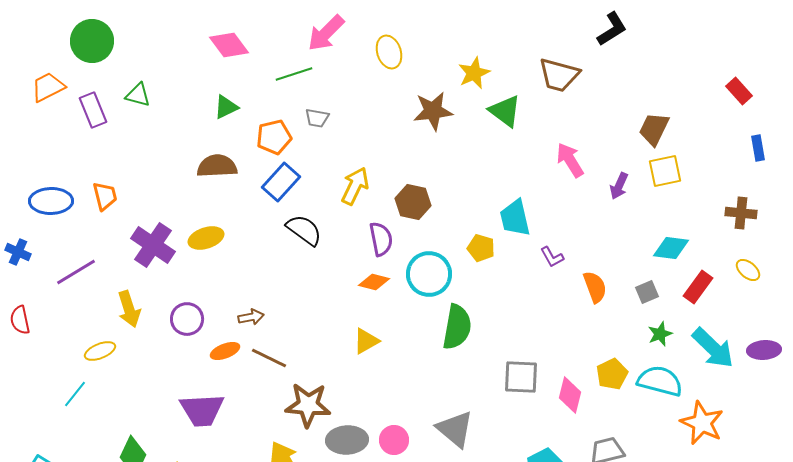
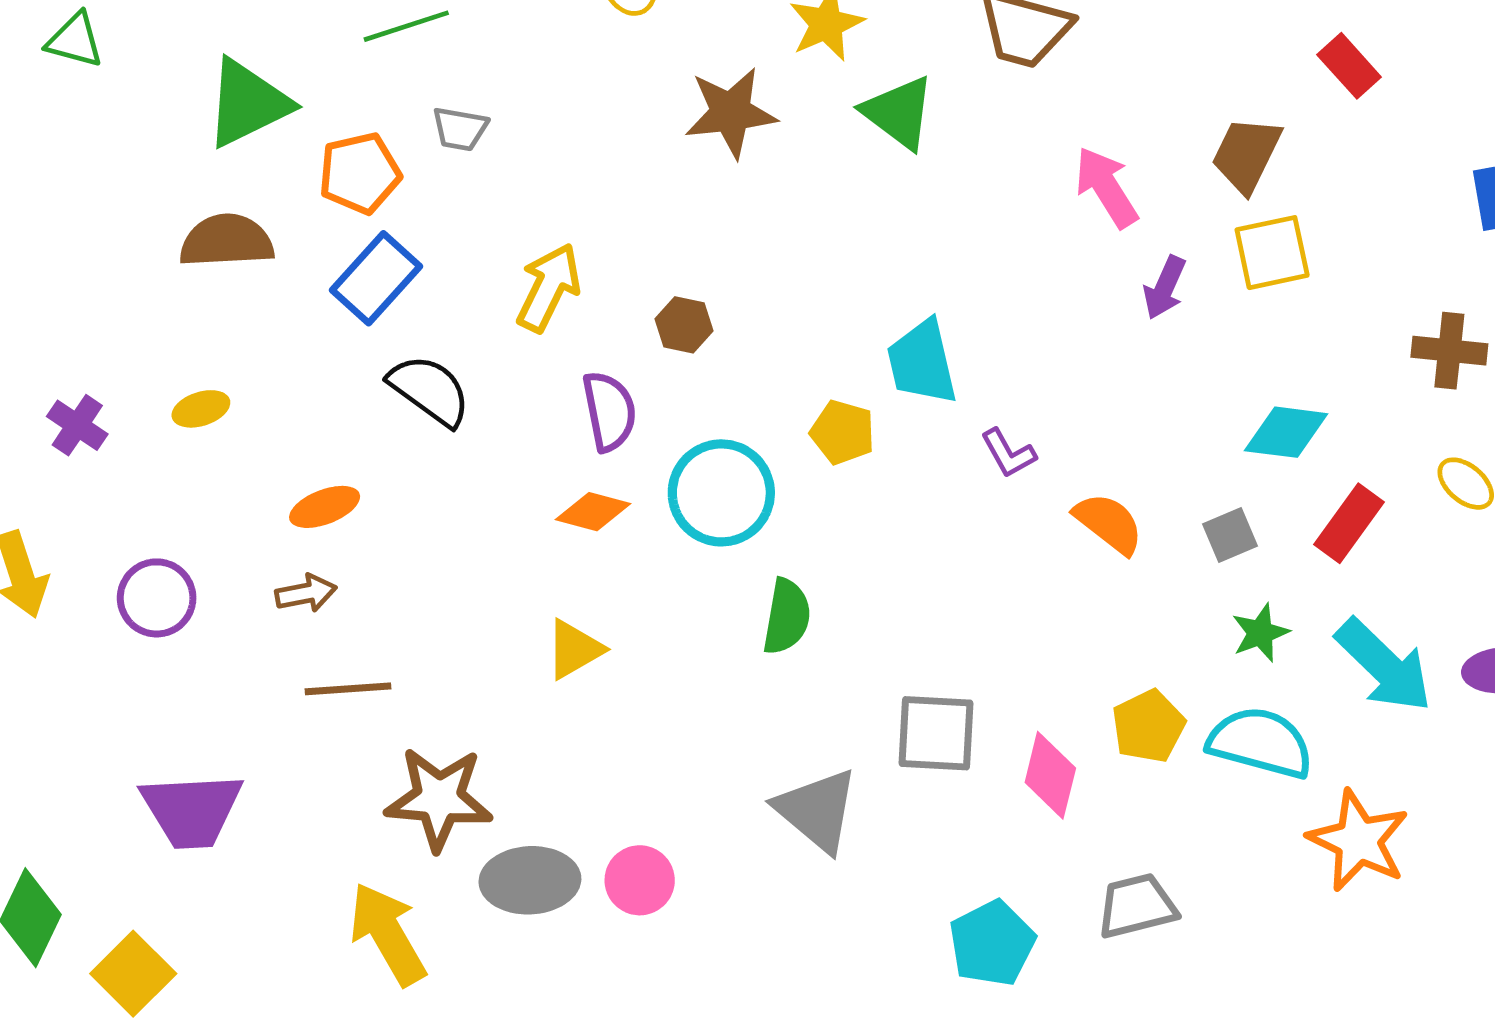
red rectangle: (739, 91) -> (1349, 66), moved
green triangle: (138, 95) -> (75, 40), moved
green triangle: (226, 107) -> (248, 103), size x1.6
pink arrow: (570, 160) -> (1106, 187), moved
brown hexagon: (413, 202) -> (684, 325), size x0.7
yellow ellipse: (206, 238) -> (201, 409), size x0.7
purple cross: (153, 245) -> (77, 425), size x0.6
orange semicircle: (595, 287) -> (1109, 523), turned -32
green semicircle: (457, 327) -> (787, 617), size x0.7
orange ellipse: (225, 351) -> (325, 507), moved
brown line: (269, 358) -> (348, 689), turned -30
gray triangle: (455, 429) -> (817, 810), moved

